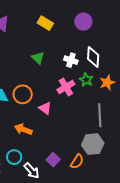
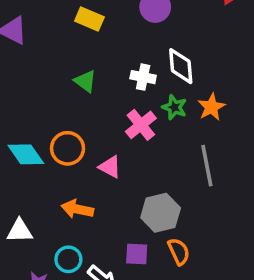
gray hexagon: (93, 144) -> (161, 213), moved
purple square: (53, 160) -> (137, 254), turned -32
orange semicircle: (77, 161) -> (179, 251), turned -49

